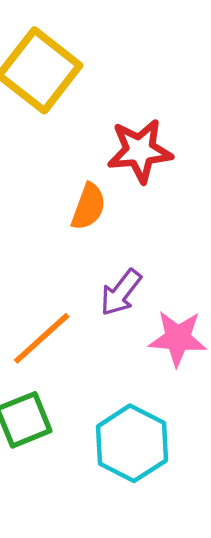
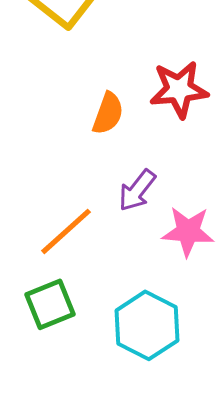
red star: (140, 151) -> (179, 89), moved

